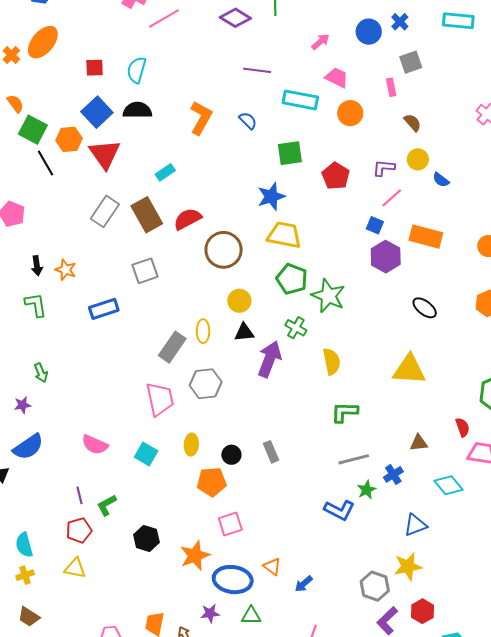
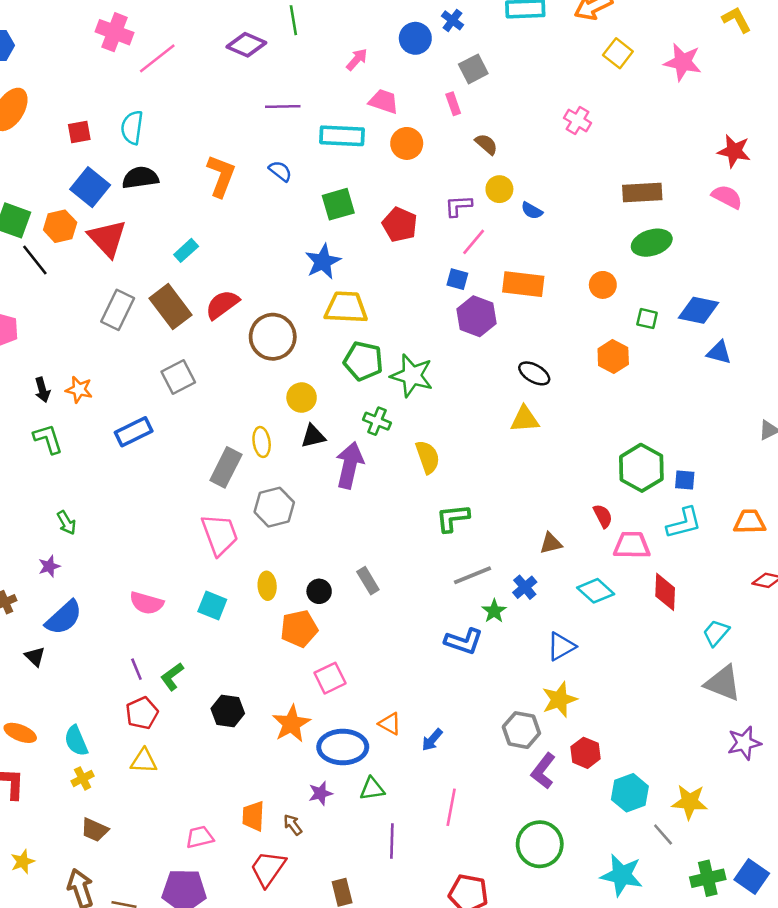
yellow triangle: (409, 370) -> (525, 419), moved, size x0.7

